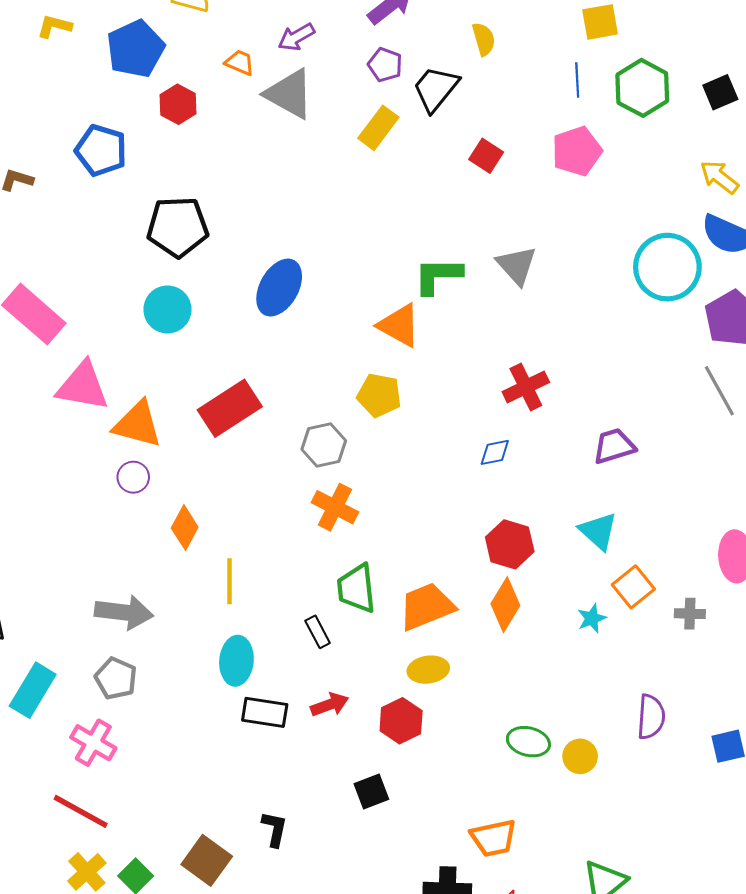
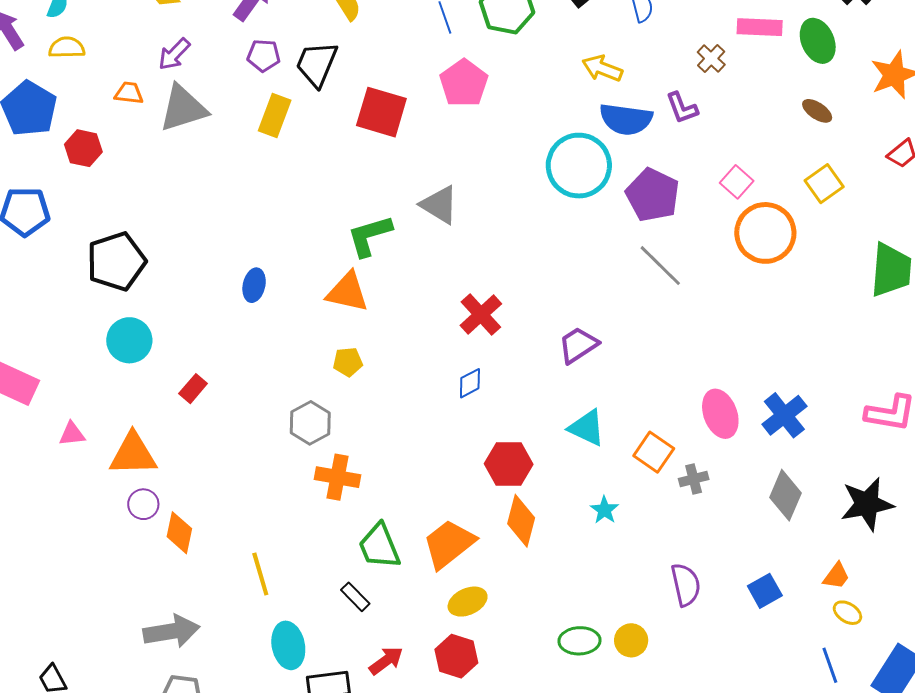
gray triangle: (289, 94) -> (183, 108), turned -30
red square: (486, 156) -> (381, 112), size x1.6
blue ellipse: (279, 288) -> (254, 285), moved, size x0.6
pink triangle: (83, 386) -> (72, 434), size x0.5
yellow pentagon: (379, 395) -> (348, 362), size x0.7
red rectangle: (230, 408) -> (193, 389), moved, size x0.5
orange diamond: (185, 528) -> (179, 533), moved
orange square: (633, 587) -> (654, 452), moved

